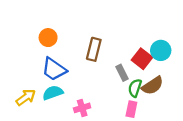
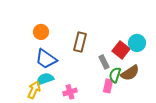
yellow arrow: (26, 97) -> (34, 90), moved, turned -30
pink rectangle: (131, 109) -> (108, 86), moved

